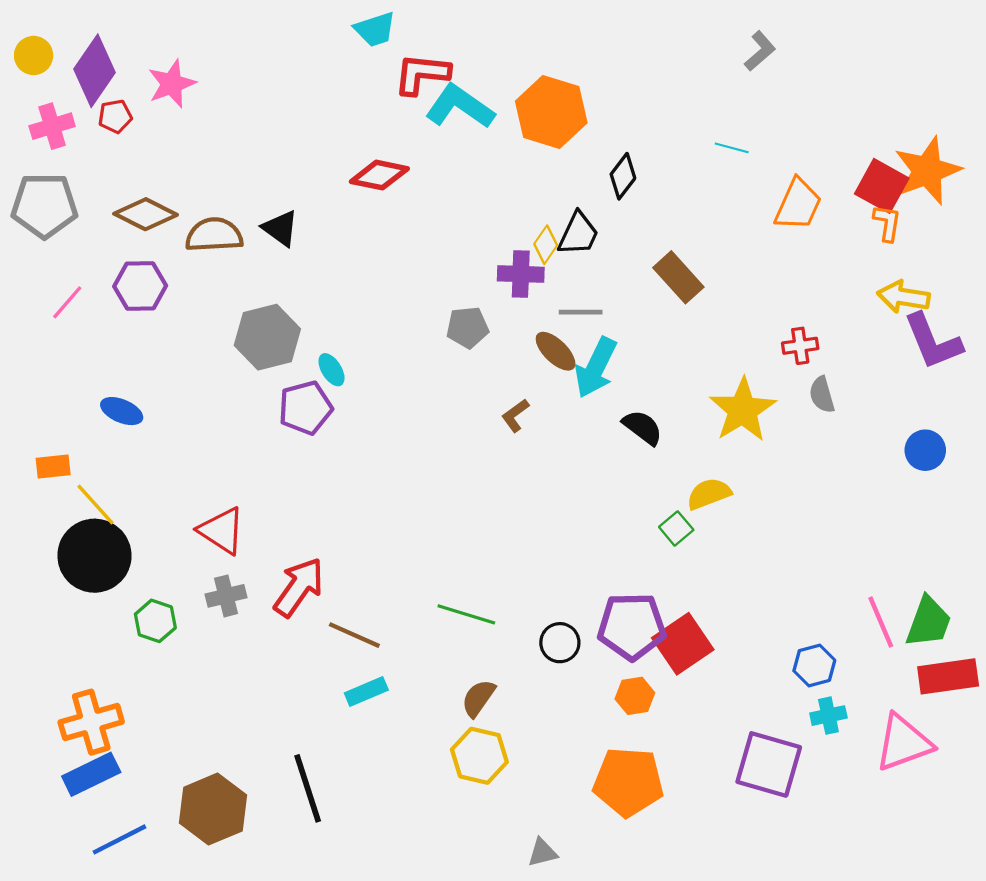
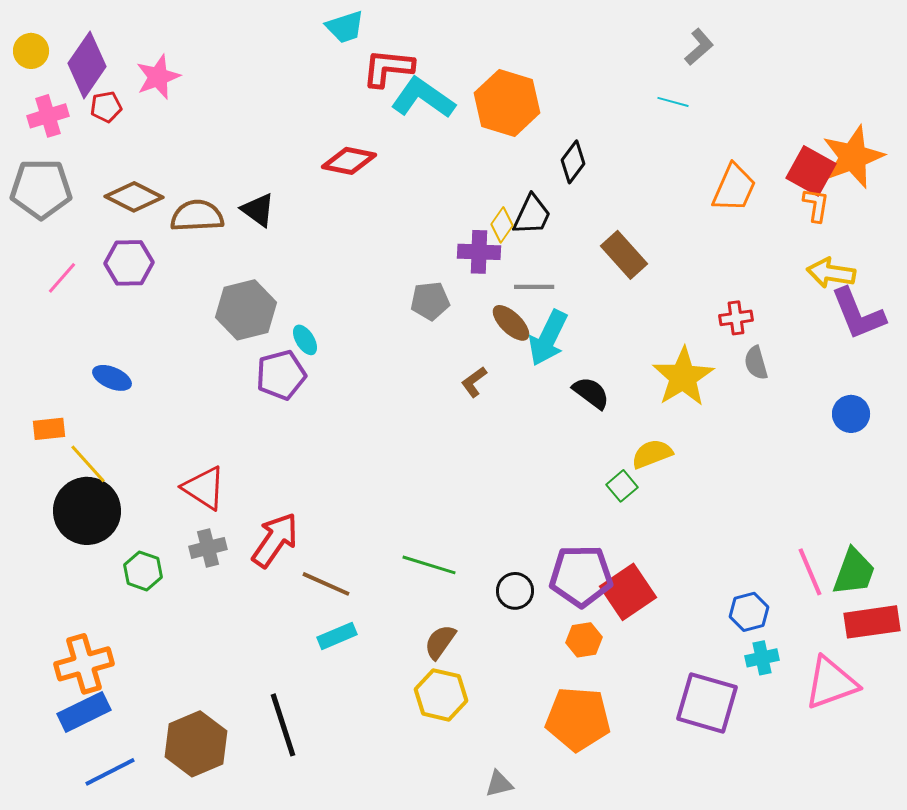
cyan line: (732, 148) -> (673, 102), moved

